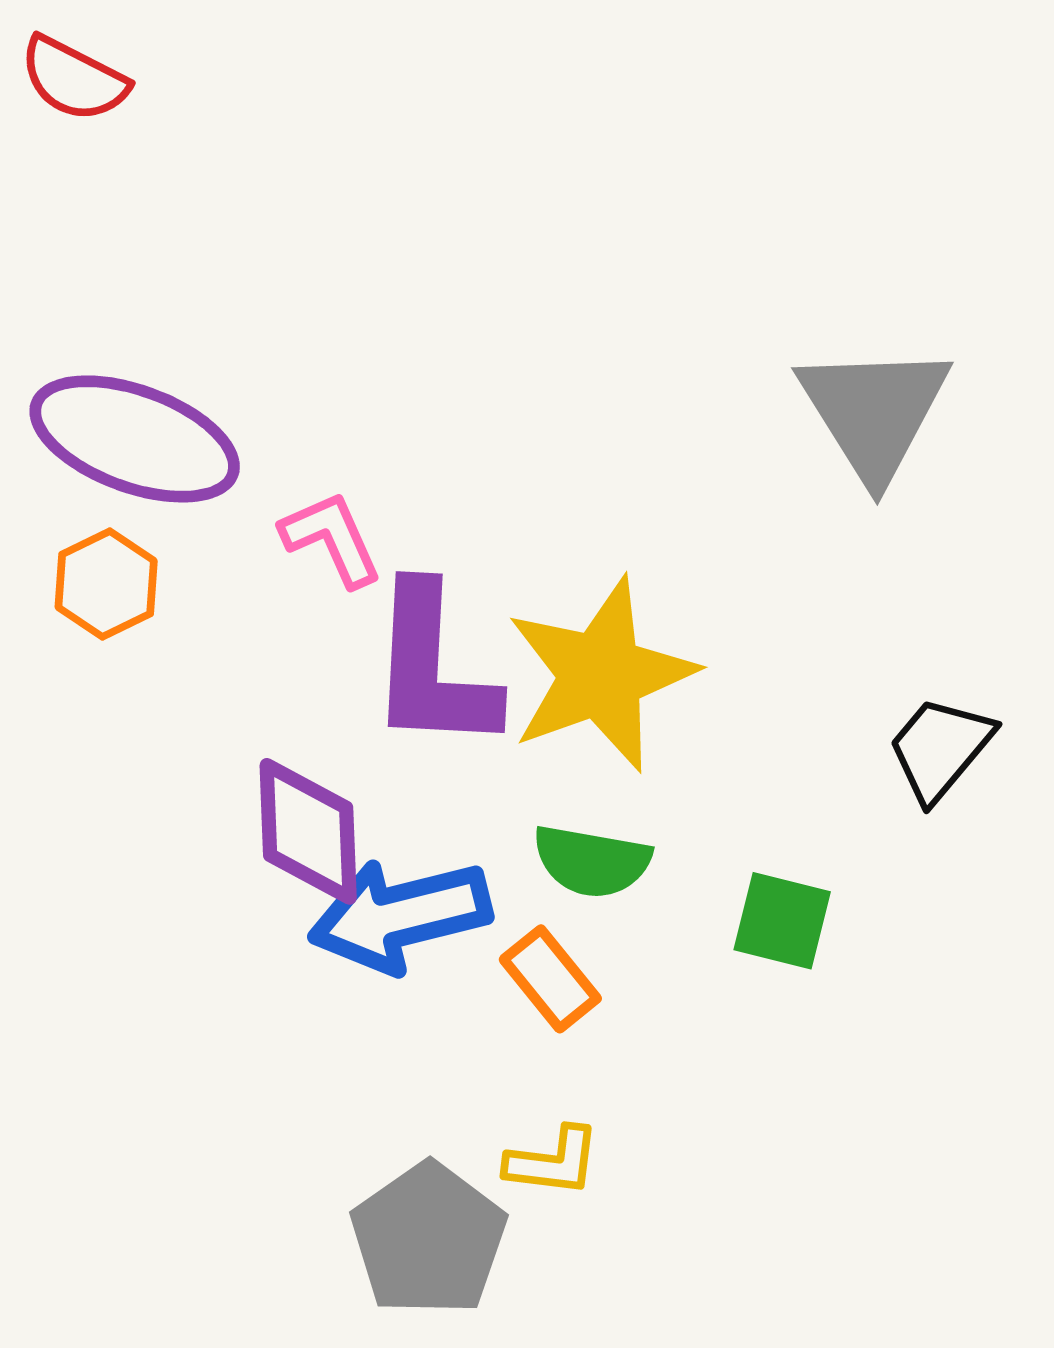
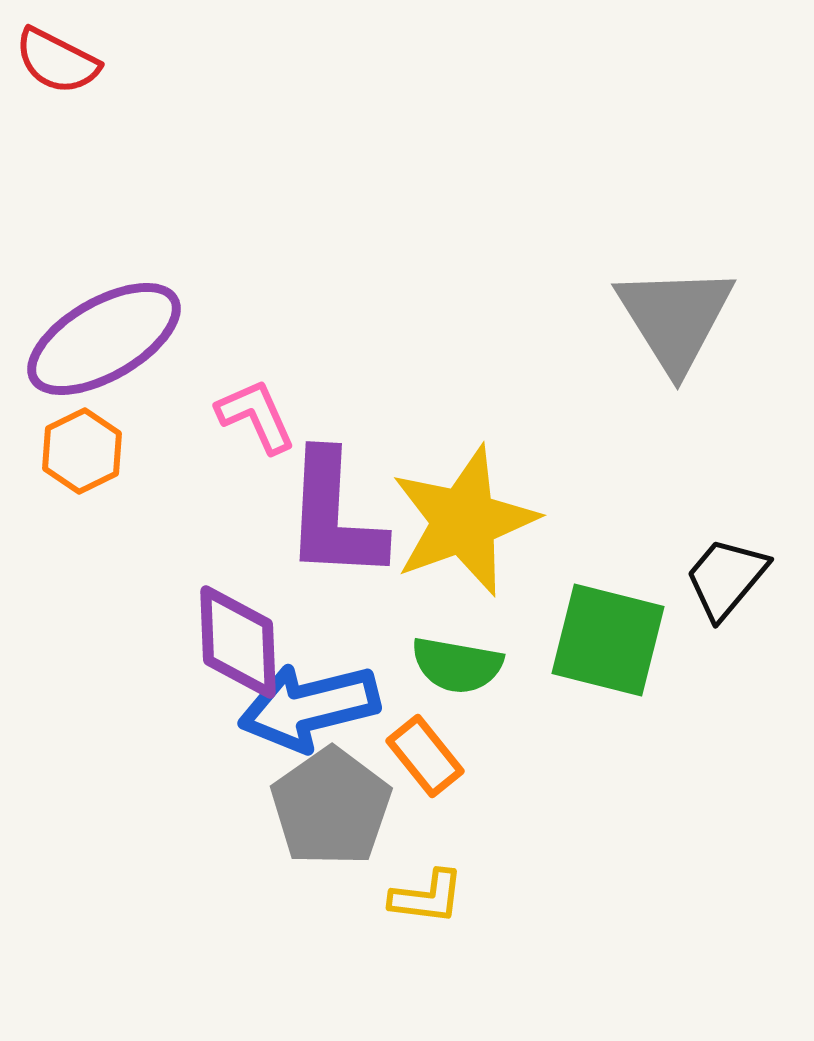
purple ellipse: (135, 439) -> (104, 339), turned -50
green square: (782, 921) -> (608, 640), moved, size x1.5
gray pentagon: (429, 1239) -> (331, 807), moved

